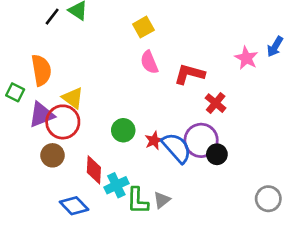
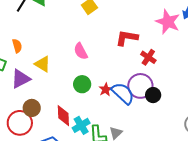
pink star: (246, 58) -> (168, 22), size x1.4
pink semicircle: (149, 62) -> (81, 51), moved
orange semicircle: (41, 70) -> (17, 46), size x0.6
red circle: (63, 122) -> (20, 123), moved

